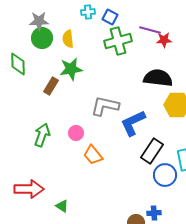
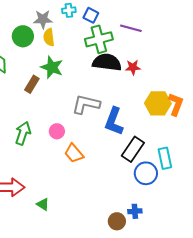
gray star: (39, 21) -> (43, 19), moved
red star: (164, 40) -> (133, 67), moved
green star: (71, 69) -> (52, 67), turned 30
black semicircle: (158, 78) -> (107, 62), moved
blue L-shape: (133, 123) -> (114, 121), turned -44

